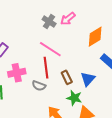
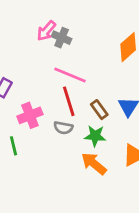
pink arrow: (68, 19) -> (46, 31), moved
green star: (74, 98) -> (95, 136), moved

